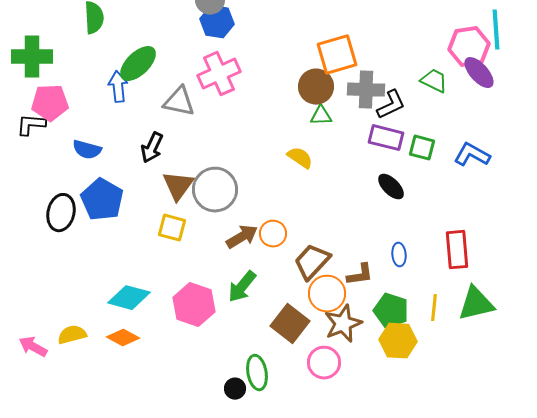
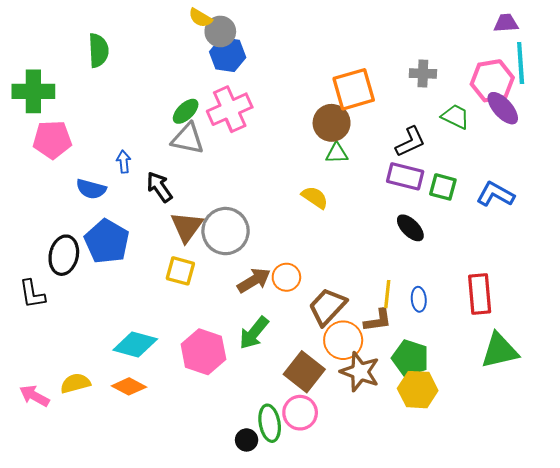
green ellipse: (138, 64) -> (186, 111), moved, size x0.7
blue arrow: (118, 87) -> (124, 162), moved, size x0.7
gray cross: (366, 90) -> (423, 74), moved, size x0.7
black L-shape: (31, 125) -> (32, 294), moved, turned -104
black arrow: (152, 148) -> (159, 187), turned 120
yellow line: (434, 308) -> (387, 294), moved
brown star: (343, 324) -> (360, 372), turned -30
pink circle: (324, 363) -> (300, 413), moved

